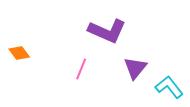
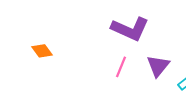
pink line: (81, 69) -> (121, 67), moved

